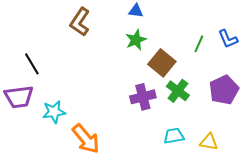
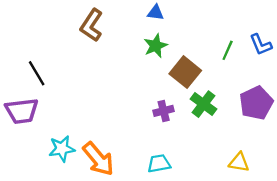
purple cross: (143, 97) -> (164, 111), size x0.7
cyan star: (54, 112) -> (62, 149), moved
cyan trapezoid: (174, 136) -> (159, 164), moved

